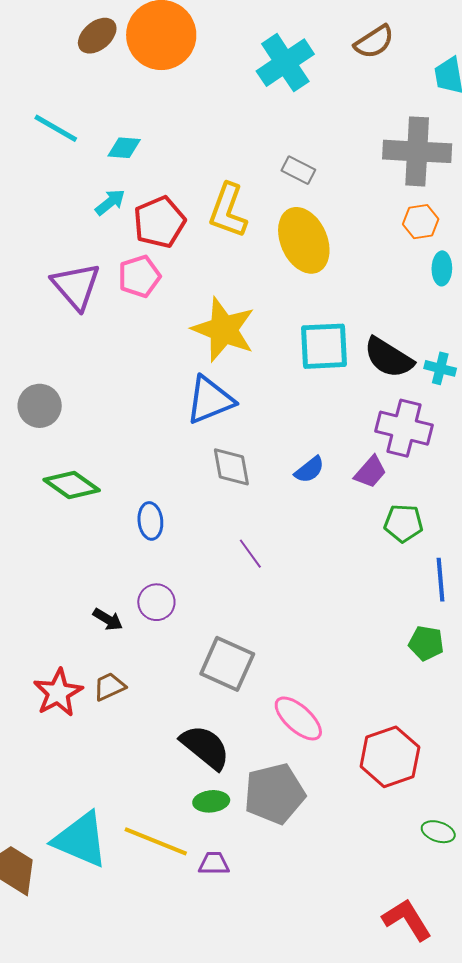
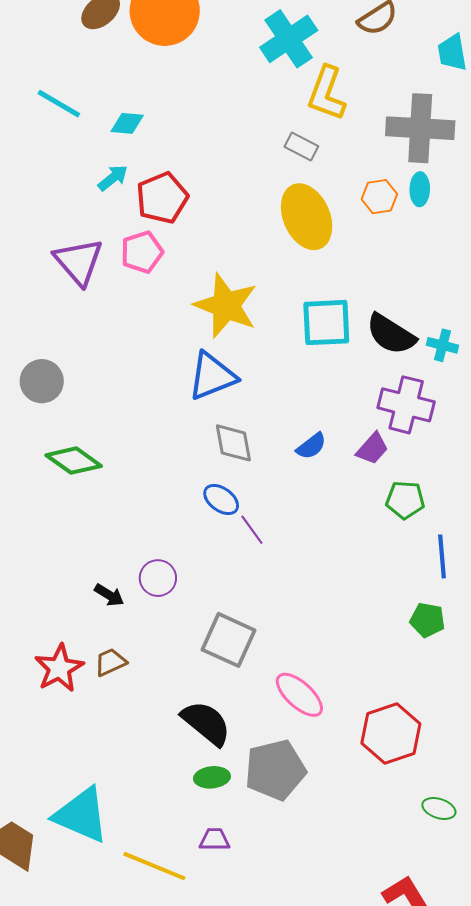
yellow L-shape: (228, 211) -> (327, 93), moved
orange hexagon: (421, 222) -> (379, 197), moved
cyan ellipse: (442, 268) -> (420, 189), moved
blue ellipse: (150, 521) -> (221, 500), moved, turned -48
yellow line: (156, 841) -> (154, 866), moved

